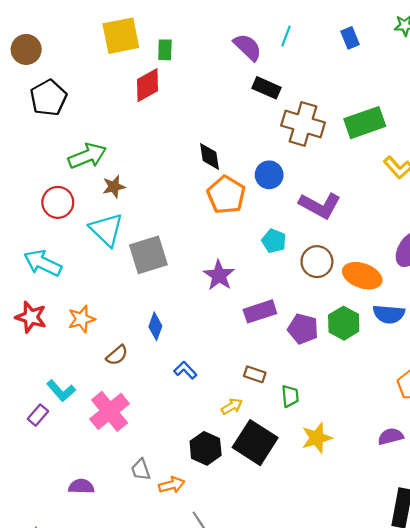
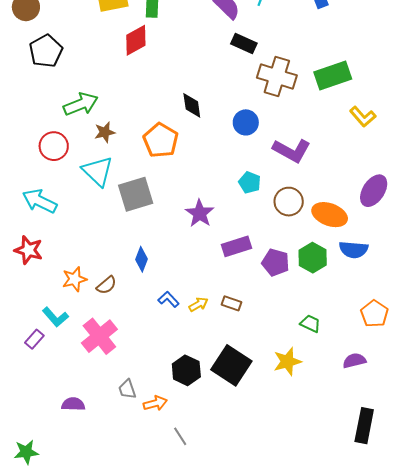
orange pentagon: (226, 195) -> (161, 140), moved
orange star: (82, 319) -> (74, 279), moved
green trapezoid: (290, 396) -> (310, 324), moved, turned -60
yellow arrow: (232, 406) -> (198, 304), moved

